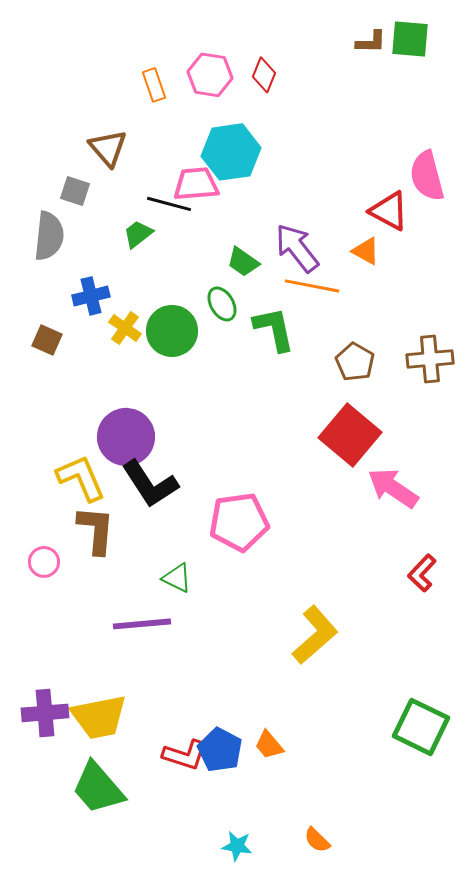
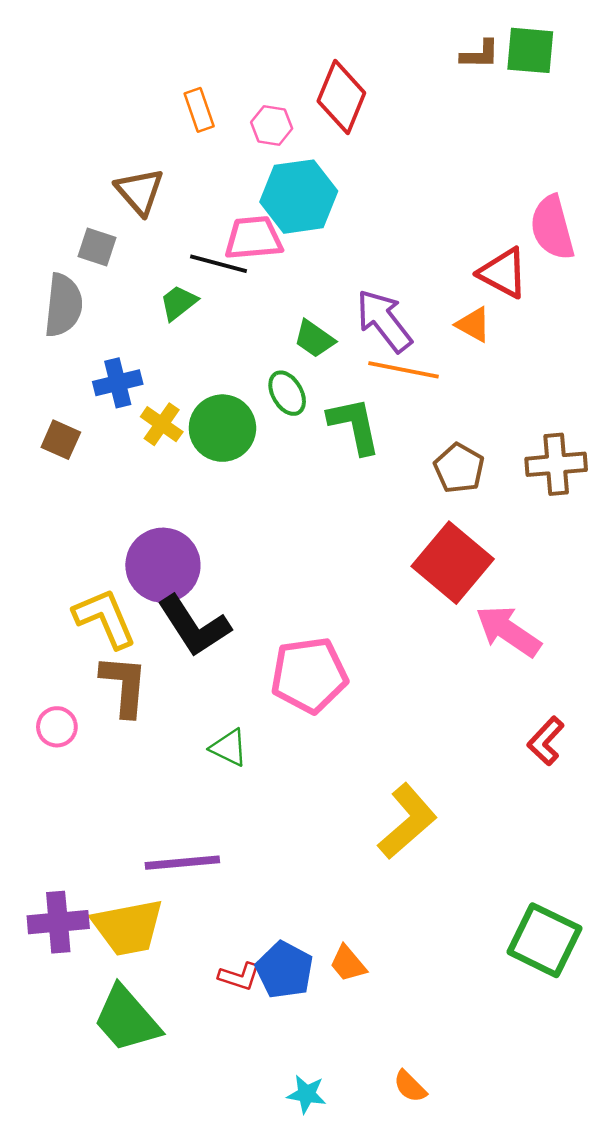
pink hexagon: (210, 75) -> (272, 125), moved, size x0.7
red diamond: (264, 75) -> (341, 97), size x1.6
purple line: (142, 624) -> (182, 863), moved
red L-shape: (185, 755) -> (239, 976), size x0.7

